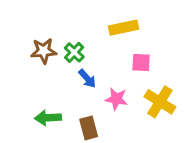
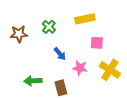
brown star: (44, 51) -> (19, 34), moved
green cross: (74, 52) -> (49, 27), moved

